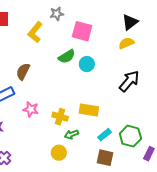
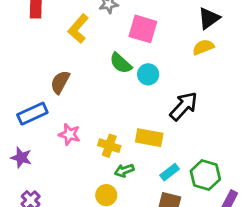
green semicircle: (67, 57) -> (121, 63), turned 72
black arrow: (129, 81) -> (184, 106), moved

